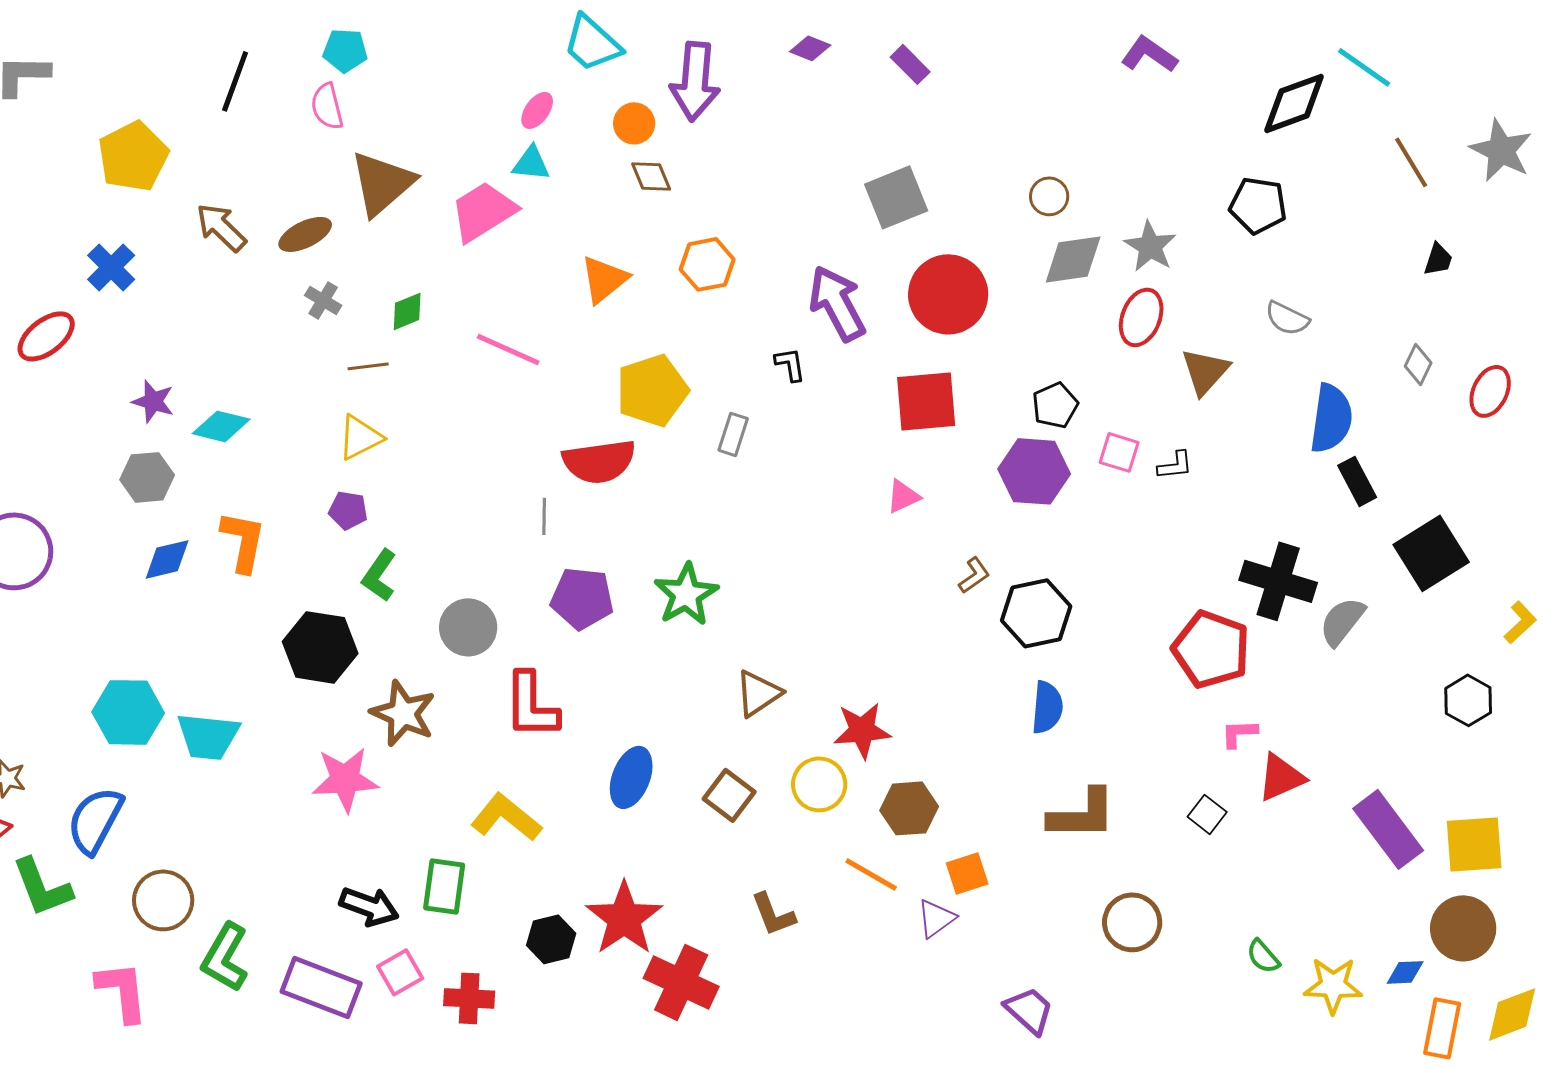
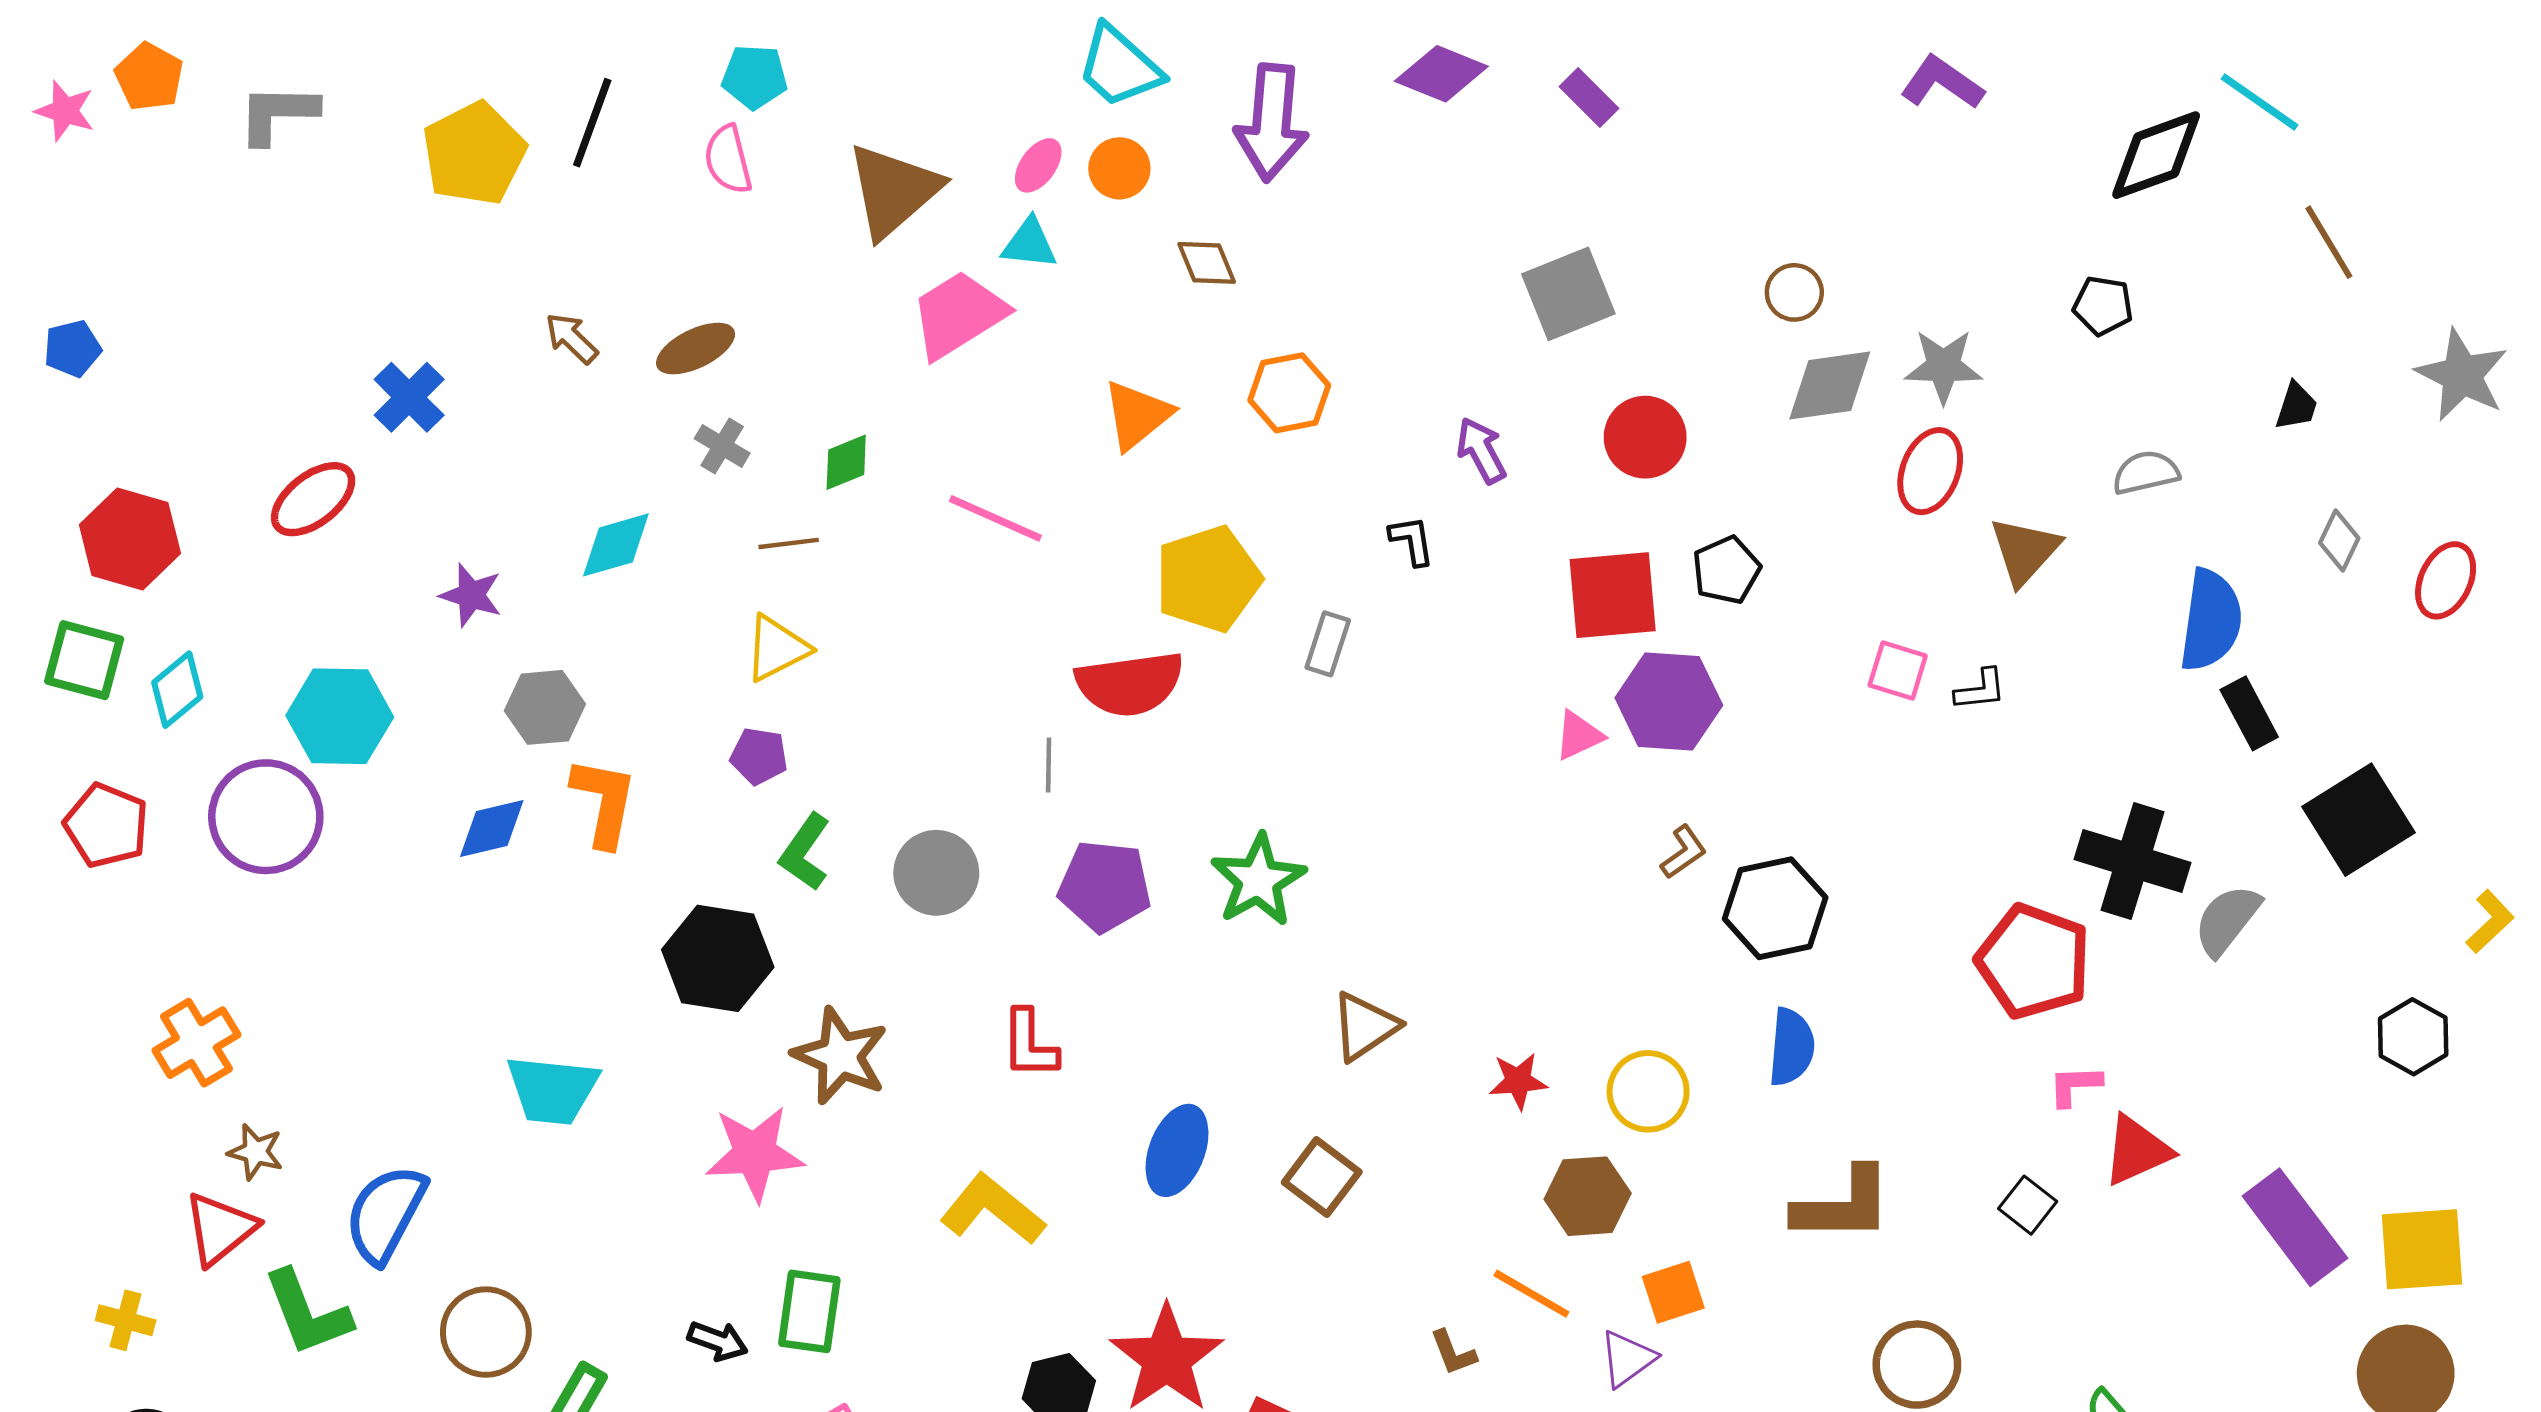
purple diamond: (810, 48) -> (1441, 74), size x1.5
orange circle: (634, 123) -> (1119, 168), moved
gray star: (1501, 150) -> (2462, 375), moved
yellow pentagon: (133, 156) -> (474, 154), moved
brown triangle: (382, 183) -> (893, 191), moved
black pentagon: (1258, 205) -> (2103, 306), size x0.7
brown arrow: (221, 227) -> (572, 338), size x0.7
gray star: (1150, 246) -> (1943, 366), turned -30
black trapezoid: (1438, 259) -> (2296, 406), moved
red circle: (948, 294) -> (1645, 437), size x0.7
purple arrow: (837, 303) -> (1481, 450), size x0.6
gray semicircle: (1287, 318) -> (2146, 473), turned 141
black pentagon: (1055, 405) -> (1726, 570), moved
cyan diamond: (221, 426) -> (616, 545), moved, turned -30
purple hexagon: (1034, 471) -> (1669, 701), moved
gray hexagon: (147, 477) -> (545, 707), moved
gray circle: (468, 627) -> (936, 873), moved
red L-shape: (531, 705) -> (1029, 1044), size x0.7
cyan hexagon: (128, 712) -> (340, 716), moved
red star: (862, 730) -> (1518, 1081), size x0.7
yellow circle: (819, 784) -> (1648, 1091), moved
green rectangle: (444, 886) -> (809, 1311), moved
black arrow: (369, 906) -> (718, 1341), moved, size x0.7
brown L-shape: (773, 914) -> (1453, 1353), moved, size x0.7

